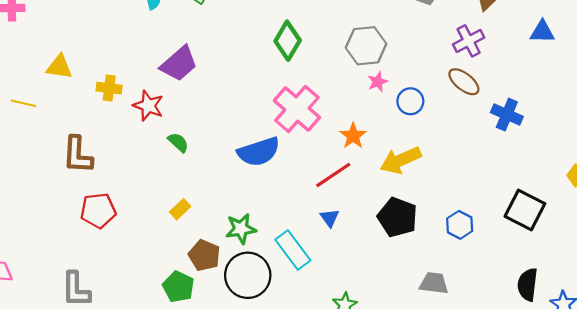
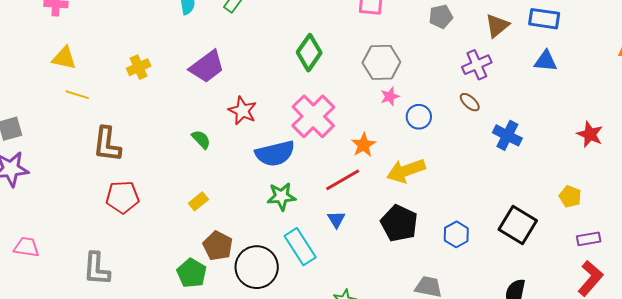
yellow triangle: (59, 67) -> (64, 58), moved
brown ellipse: (464, 82) -> (470, 102), size x0.7
yellow cross: (109, 88) -> (139, 67), moved, turned -35
yellow line: (23, 103) -> (77, 95), moved
red star: (148, 106) -> (242, 111), moved
green star: (241, 229) -> (281, 196), moved

